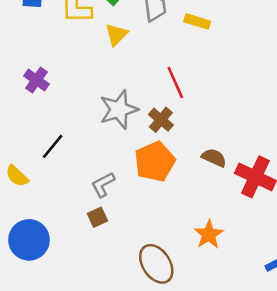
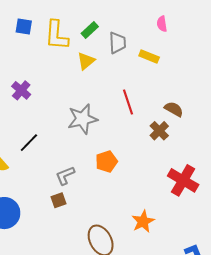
brown cross: (161, 120) -> (159, 131), moved
brown semicircle: (214, 158) -> (174, 109), moved
orange pentagon: (155, 162) -> (106, 161), size x0.7

